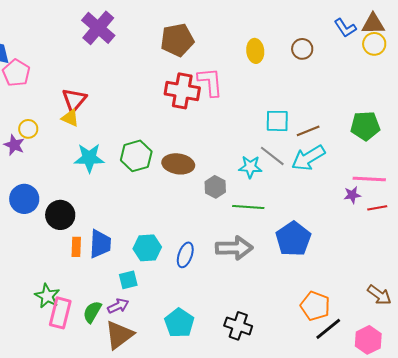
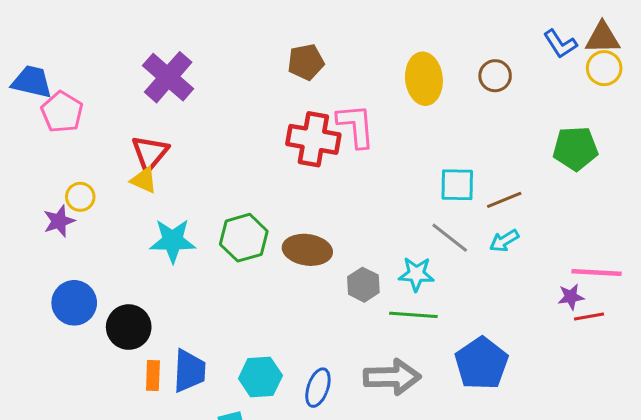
purple cross: (98, 28) -> (168, 77), moved
brown pentagon: (177, 40) -> (306, 62), size x0.7
yellow ellipse: (255, 51) -> (424, 79), size x1.4
green pentagon: (365, 126) -> (575, 148), moved
purple star: (14, 145) -> (59, 221), turned 30
cyan arrow: (308, 158) -> (504, 241), size x0.6
cyan star: (250, 167) -> (416, 274), moved
red line: (377, 208) -> (589, 316), moved

